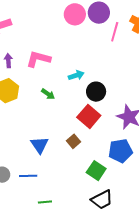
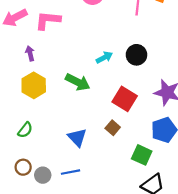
pink L-shape: (38, 59) -> (48, 20), moved
black circle: (96, 92) -> (136, 55), moved
green arrow: (48, 94) -> (78, 82), size x1.6

